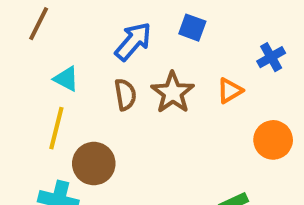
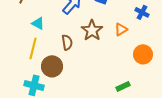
blue cross: (271, 57) -> (142, 12), turned -32
brown semicircle: (125, 95) -> (67, 42), moved

